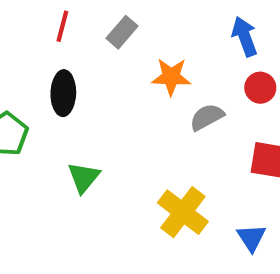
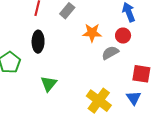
red circle: (260, 88) -> (123, 36), moved
blue triangle: (251, 238) -> (134, 98), moved

